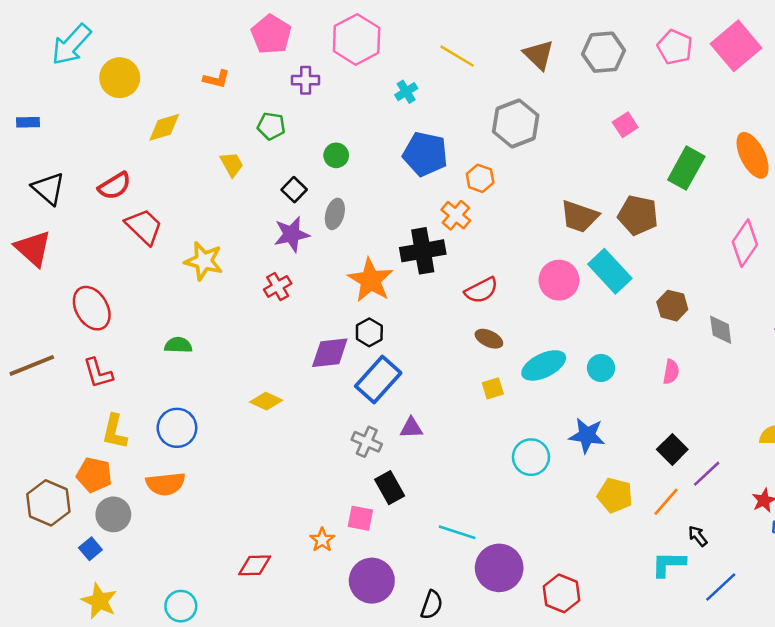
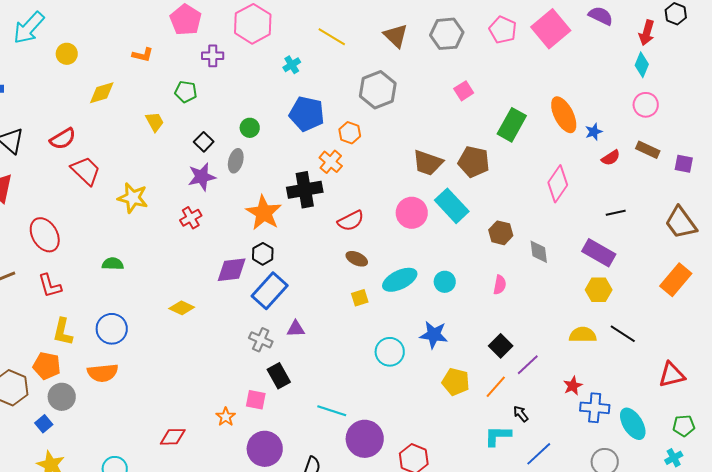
yellow circle: (120, 78) -> (67, 54), size x0.7
green circle: (336, 155) -> (250, 128), moved

